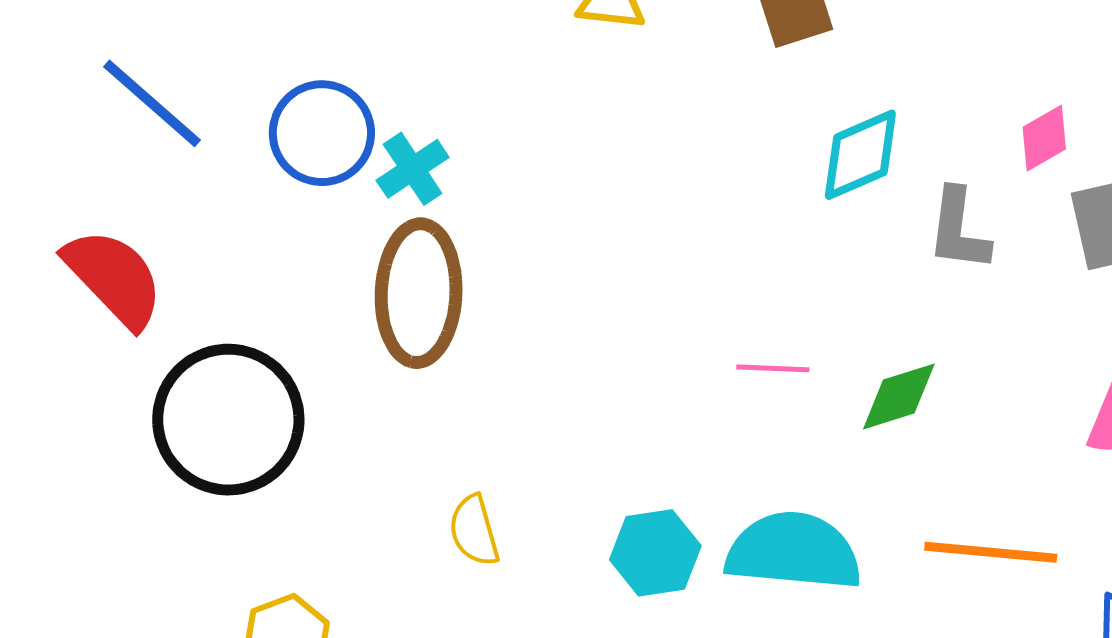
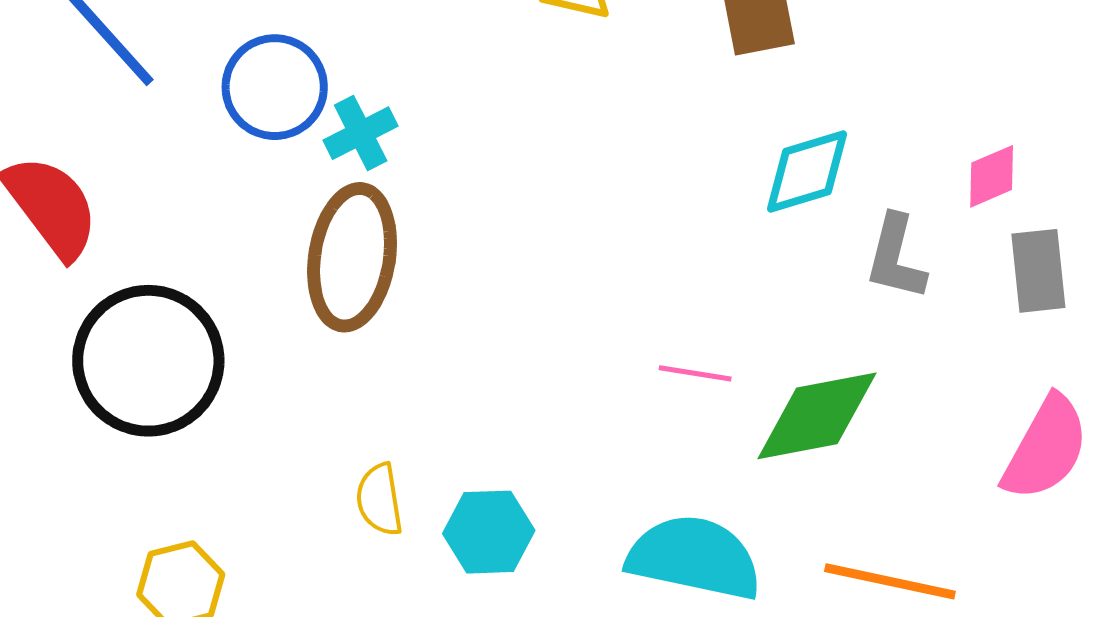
green diamond: (899, 396) -> (817, 416), size x1.5
cyan hexagon: (655, 553) -> (489, 532), moved

